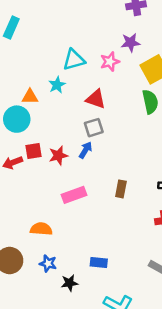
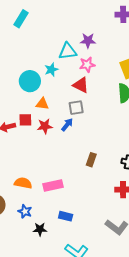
purple star: (131, 43) -> (88, 41), moved
pink star: (110, 62) -> (87, 65), moved
orange triangle: (30, 97) -> (42, 104), moved
cyan circle: (17, 119) -> (30, 81), moved
pink rectangle: (74, 195) -> (53, 185), moved

